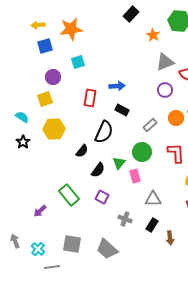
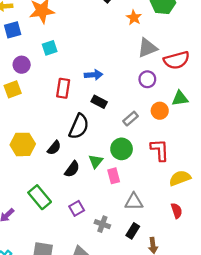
yellow hexagon: (54, 129) -> (23, 144), moved
purple square: (102, 197) -> (77, 208), moved, turned 32

